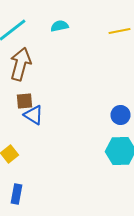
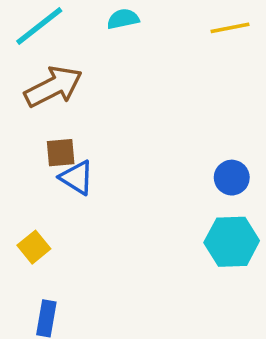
brown arrow: (20, 64) -> (53, 87), turned 48

